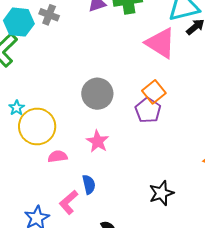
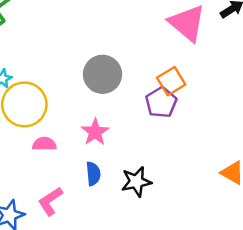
blue semicircle: (89, 184) -> (93, 174), moved
black star: (161, 193) -> (136, 182), moved

